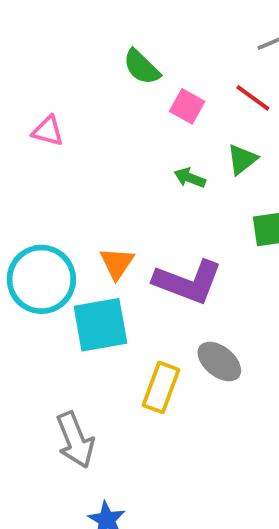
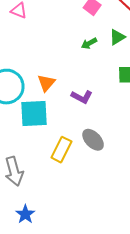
green arrow: (190, 178) -> (89, 43), turned -56
purple L-shape: (188, 282) -> (82, 97), size x0.6

